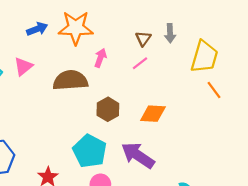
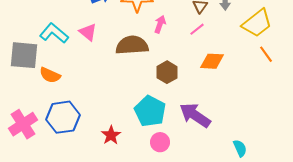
yellow trapezoid: (204, 57) -> (257, 23), turned 36
pink triangle: (23, 66) -> (88, 32), turned -42
orange diamond: (153, 114) -> (212, 61), moved

